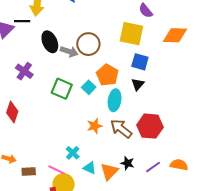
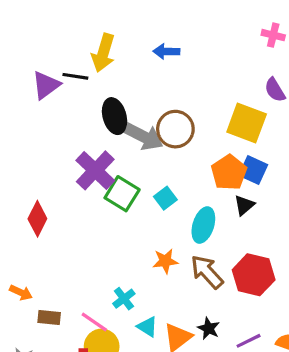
gray arrow: (69, 51) -> (143, 136), size x1.4
purple cross: (24, 71) -> (95, 170), moved, size x1.4
orange pentagon: (107, 75) -> (229, 173), moved

